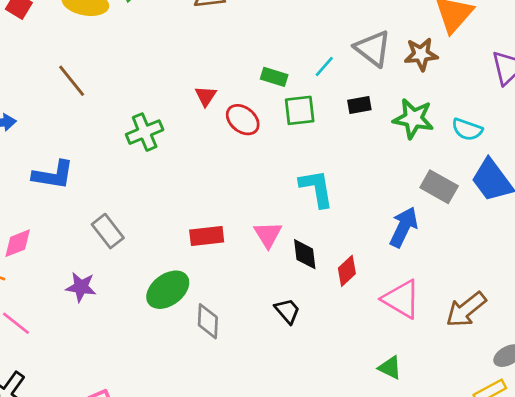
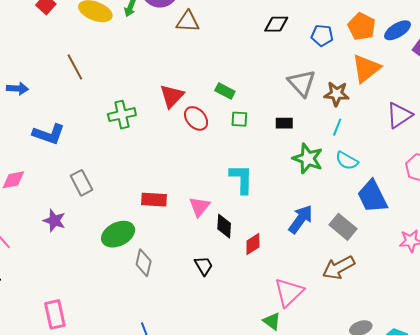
cyan line: (324, 67) -> (337, 127), moved, turned -30
red triangle: (206, 96) -> (172, 96), size x1.5
green square: (300, 110) -> (239, 119), size x0.7
green star: (413, 119) -> (308, 159), moved
cyan semicircle: (467, 129) -> (347, 161), moved
gray rectangle: (439, 187) -> (343, 227), moved
pink triangle: (402, 299) -> (289, 292), moved, turned 36
brown arrow: (466, 309) -> (339, 268), moved

